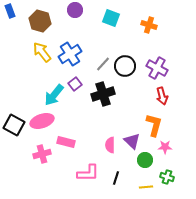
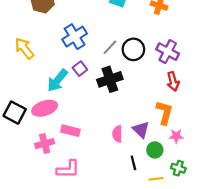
yellow arrow: (42, 52) -> (24, 48), moved
pink L-shape: (88, 173) -> (68, 169), moved
black line: (116, 178) -> (133, 163), moved, turned -32

